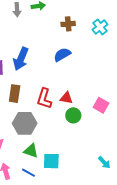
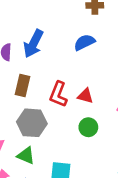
green circle: (73, 115) -> (88, 127), moved
green triangle: (31, 151) -> (26, 155), moved

